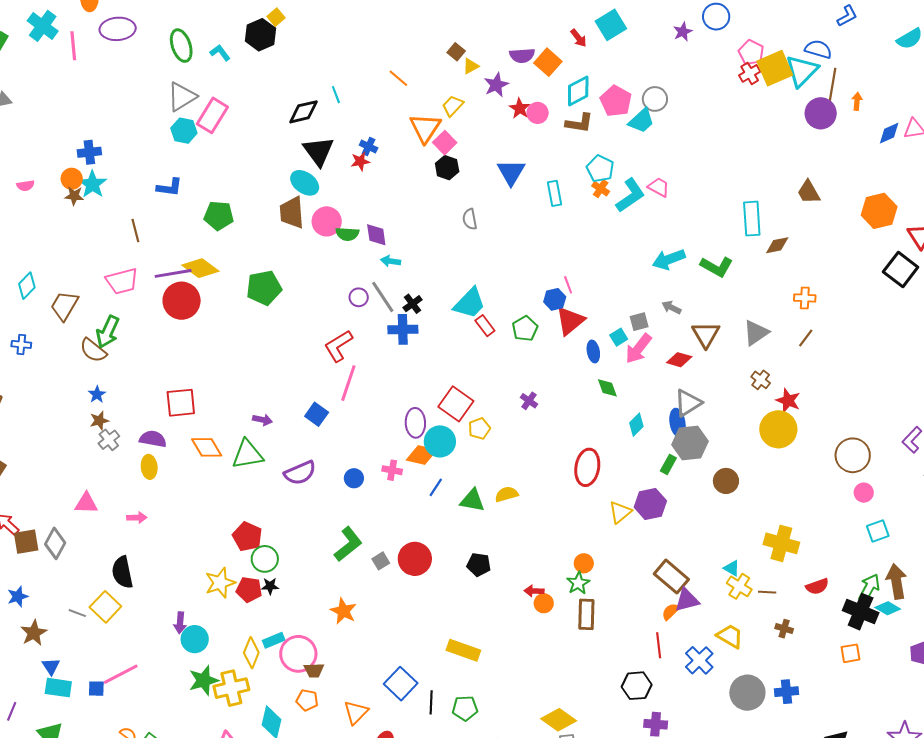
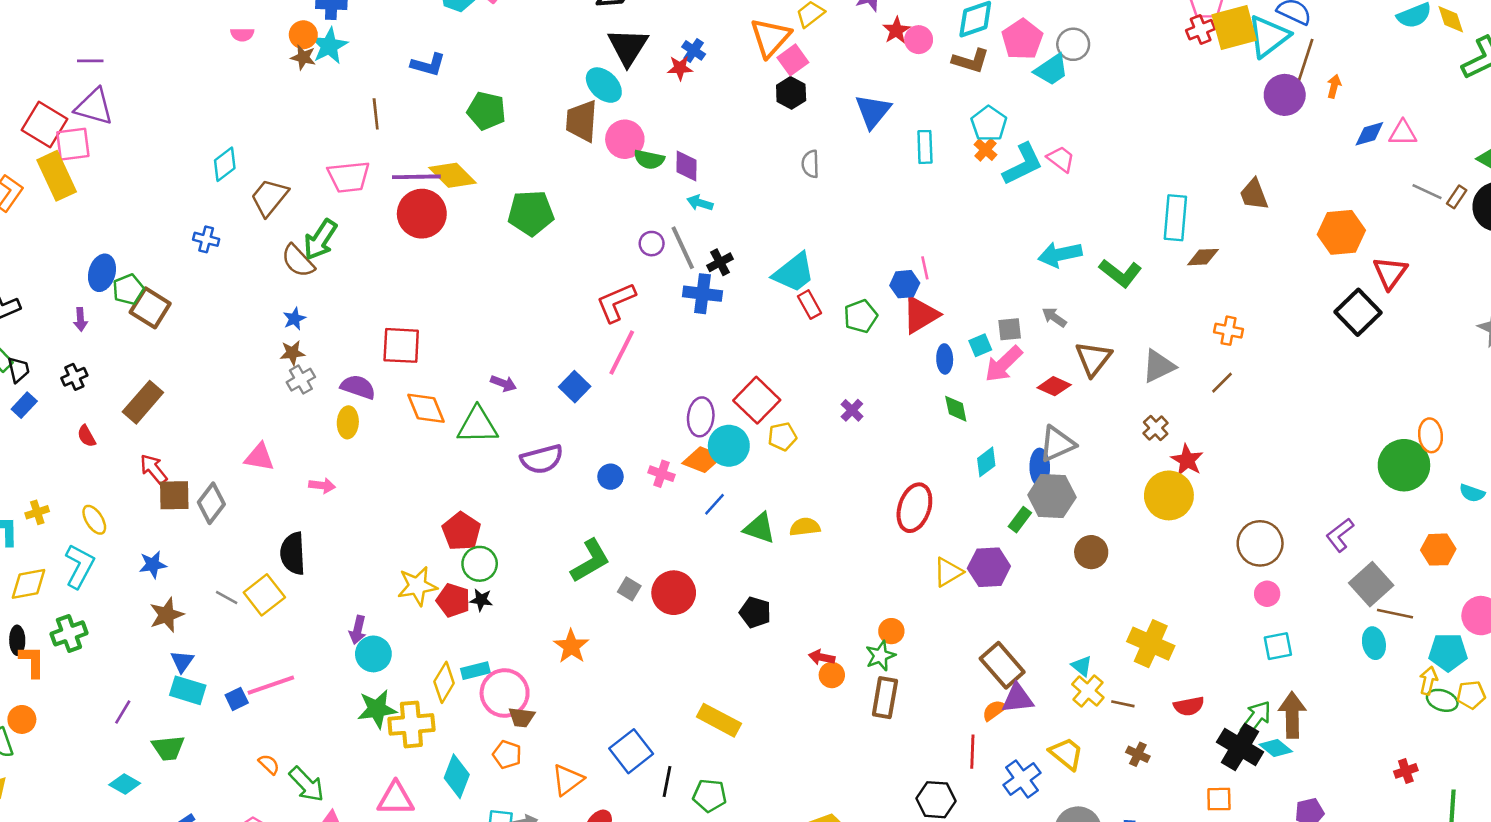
gray square: (381, 561) -> (629, 589), turned -36
blue square: (96, 689) -> (237, 699), turned -36

